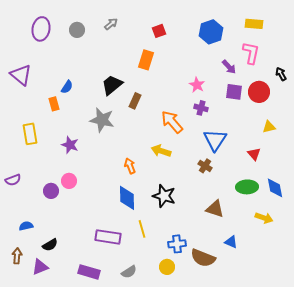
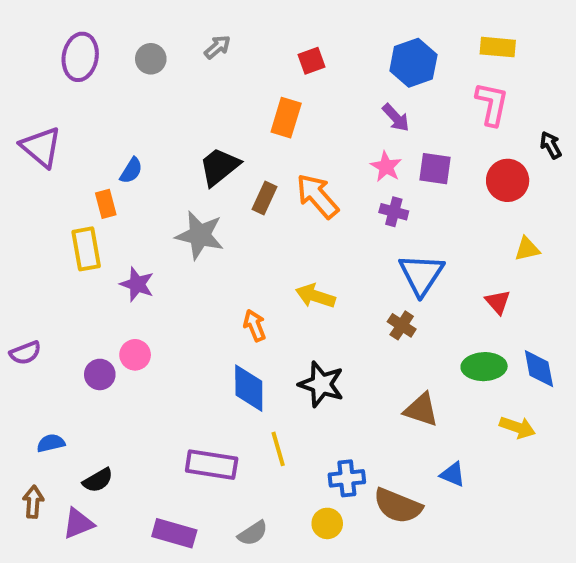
purple arrow: (229, 67) -> (396, 118), moved
purple square: (234, 92) -> (435, 169), moved
orange arrow: (172, 122) -> (317, 196), moved
yellow rectangle: (30, 134) -> (86, 249), moved

